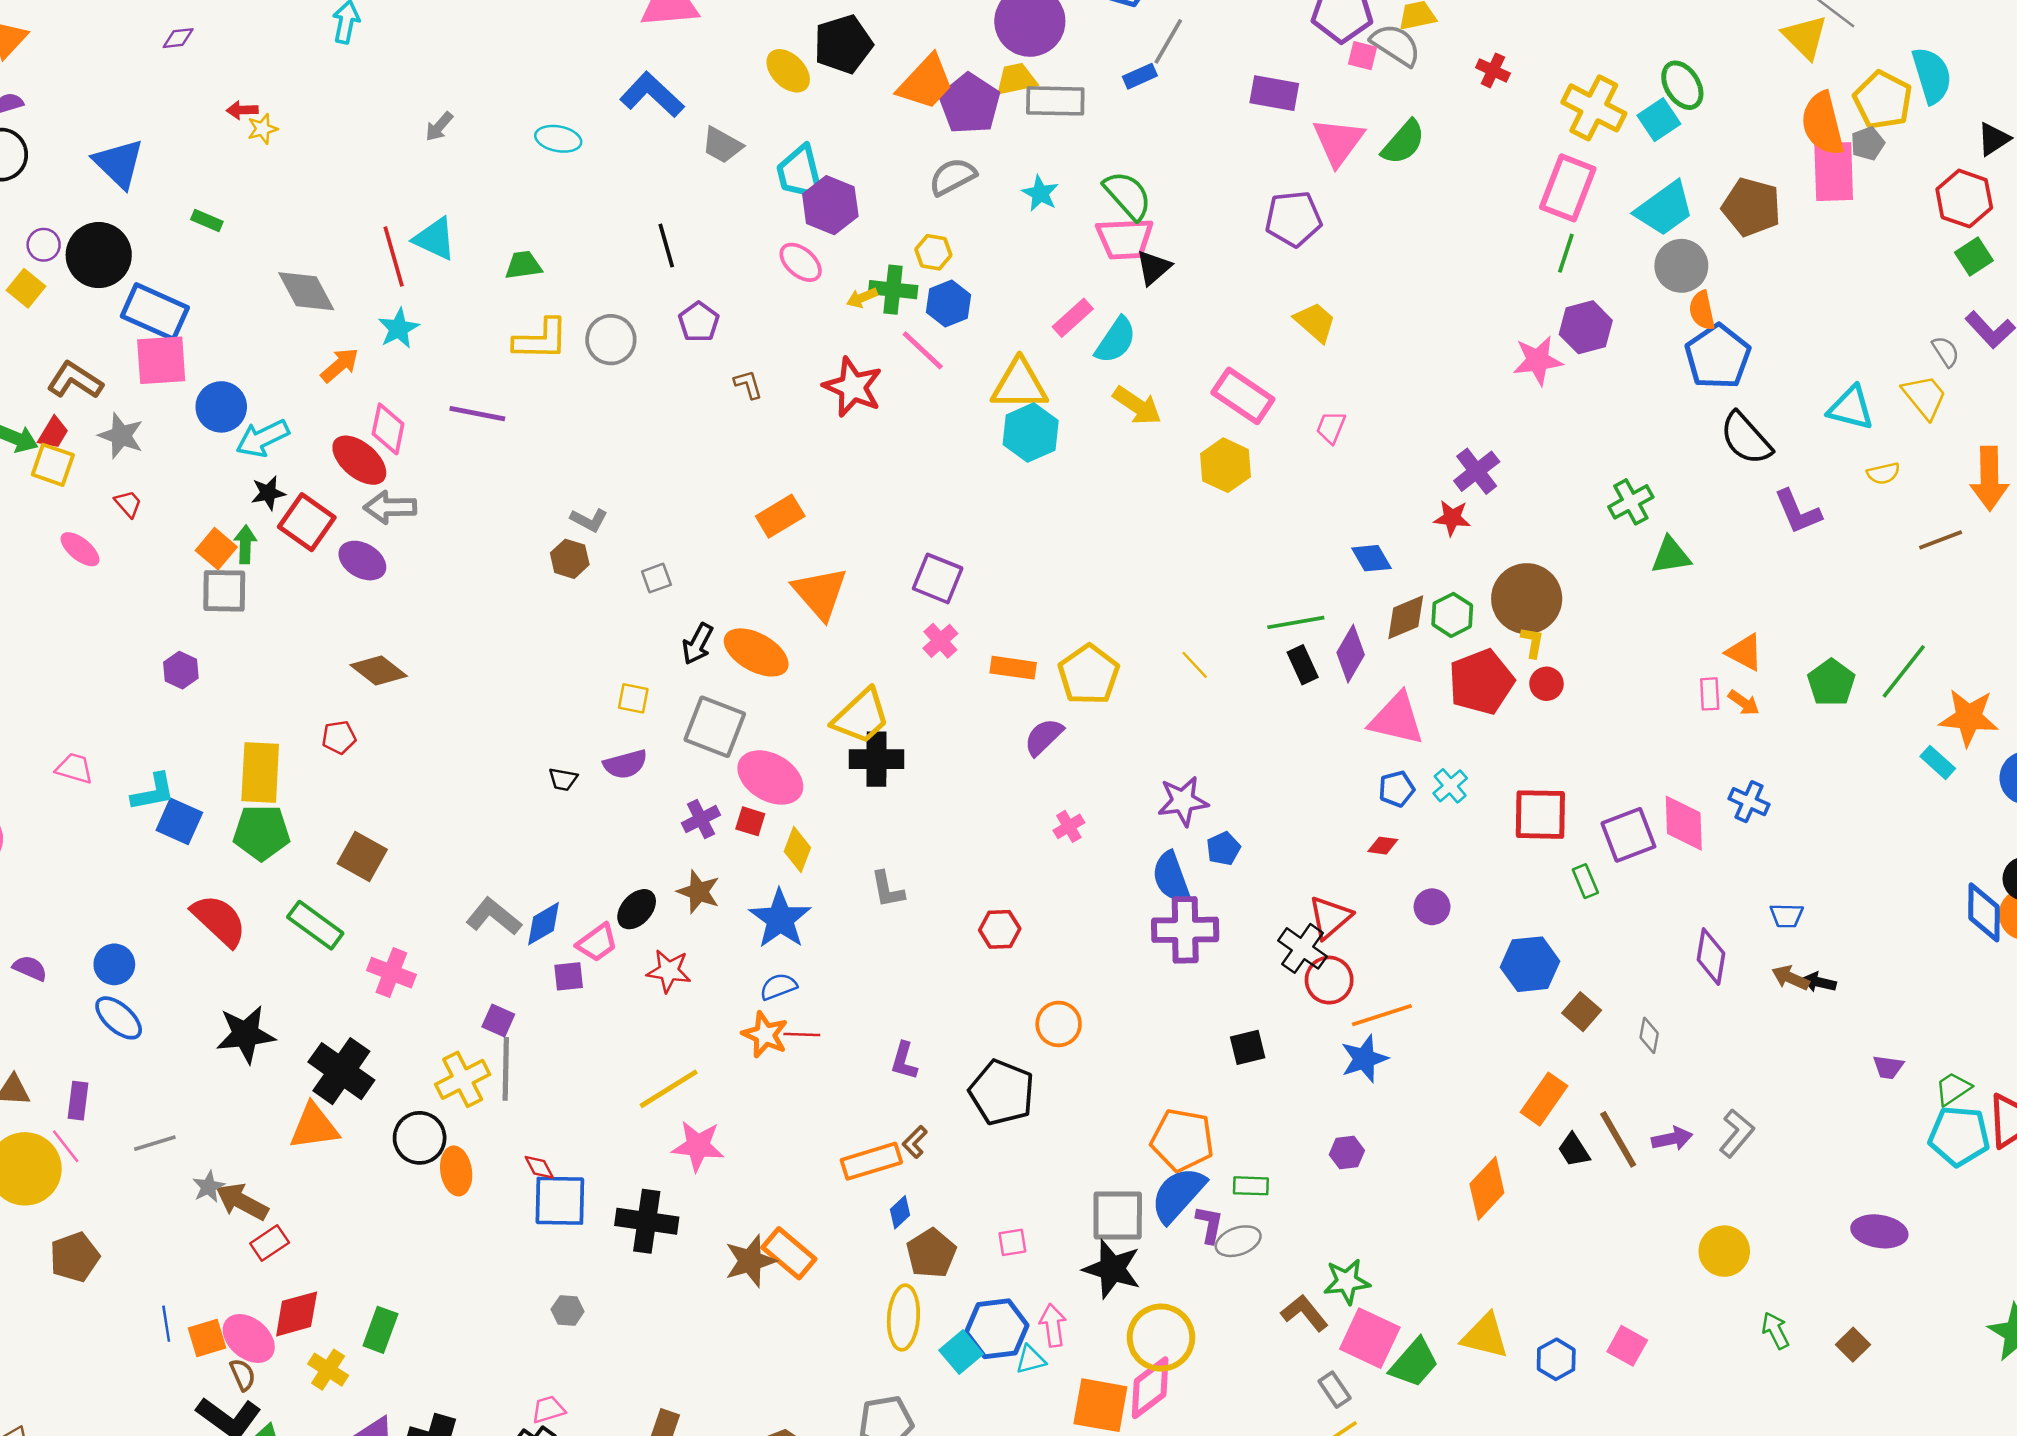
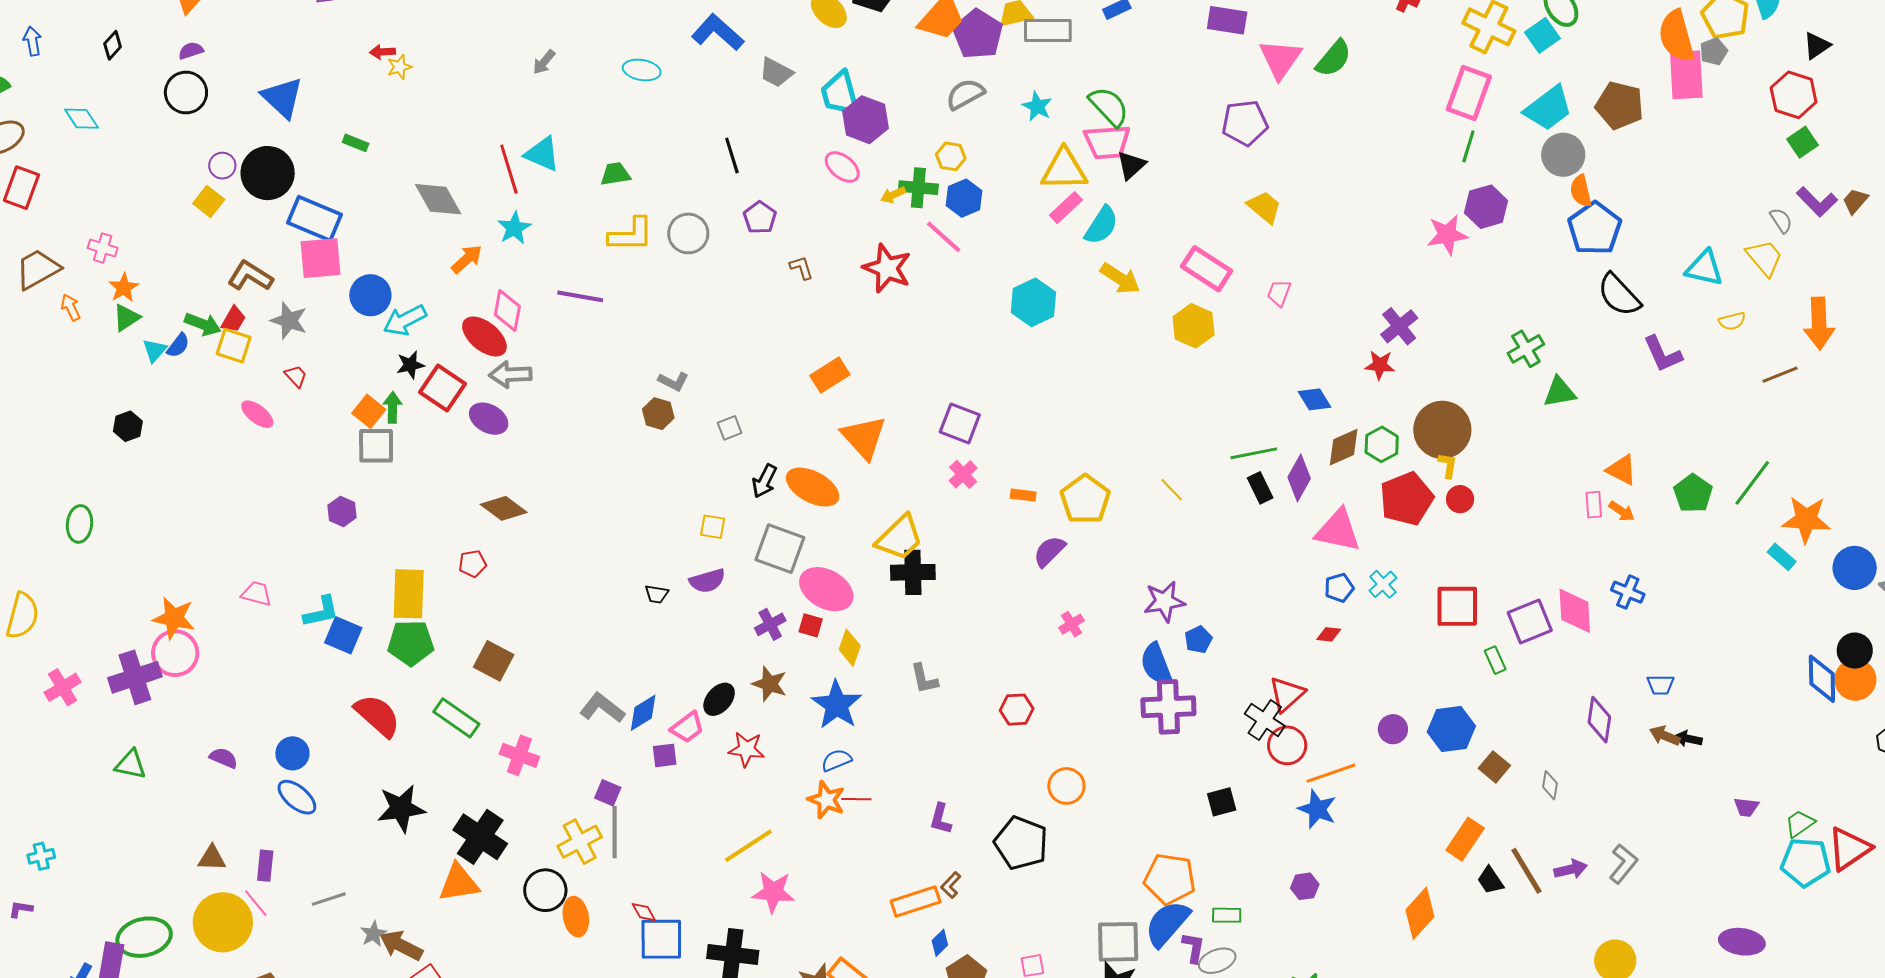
yellow triangle: (1020, 385) -> (1064, 170), moved
orange rectangle: (1013, 668) -> (1023, 495), size x0.7
purple circle: (1432, 907) -> (1393, 729), moved
blue star: (1364, 1059) -> (1317, 809), turned -30

